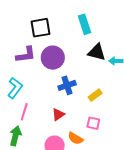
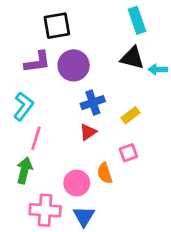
cyan rectangle: (84, 24) -> (137, 20), moved
red triangle: (58, 114) -> (88, 132), moved
pink square: (93, 123) -> (128, 153), turned -32
orange semicircle: (75, 138) -> (105, 173), turned 42

